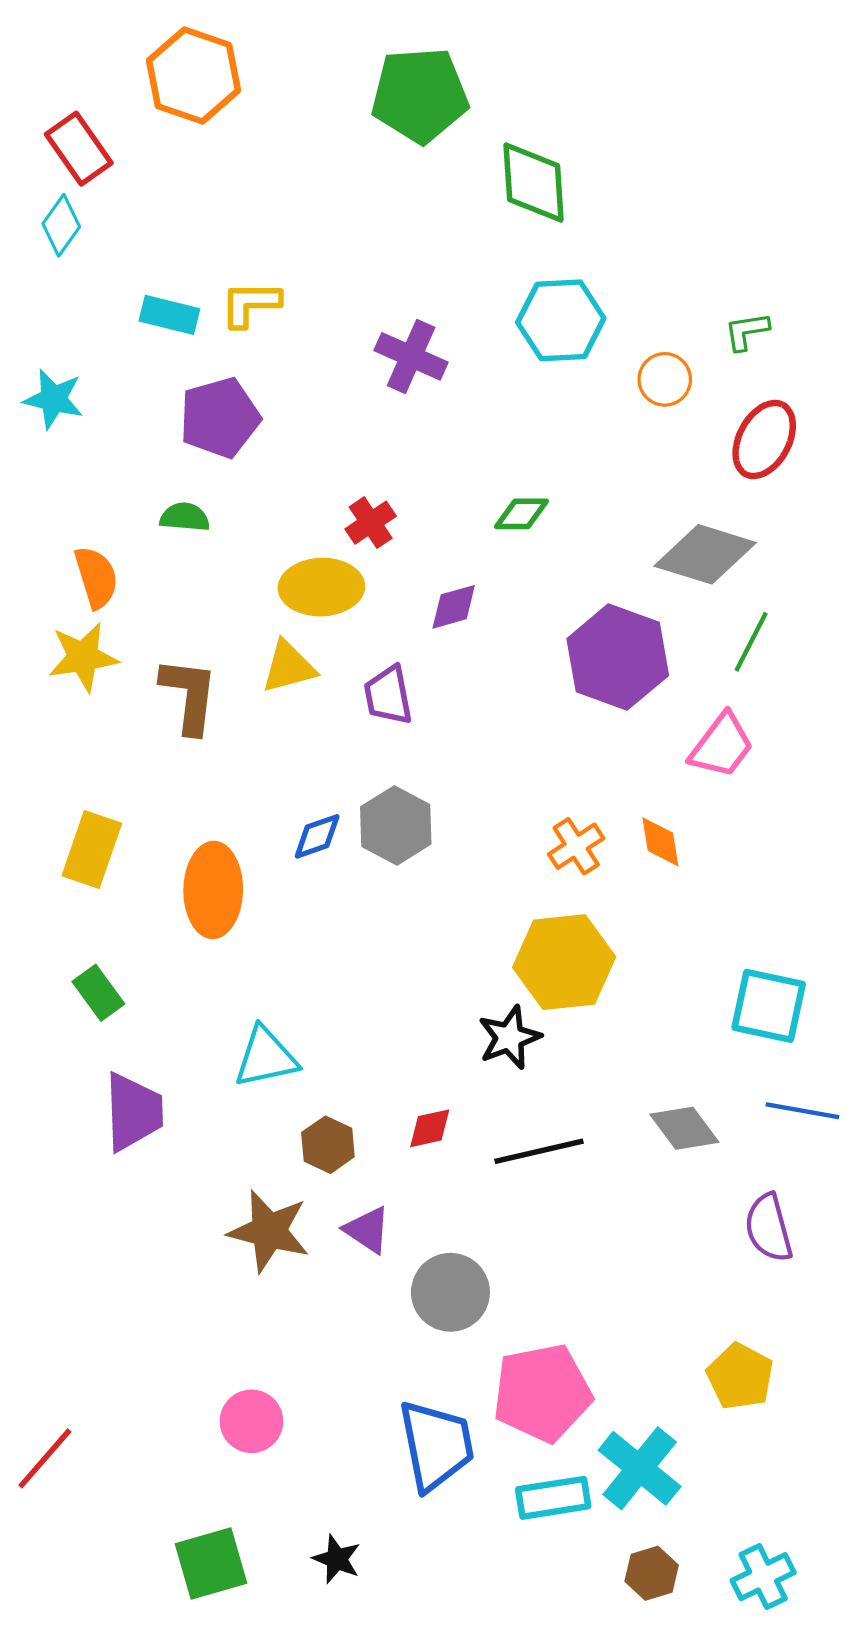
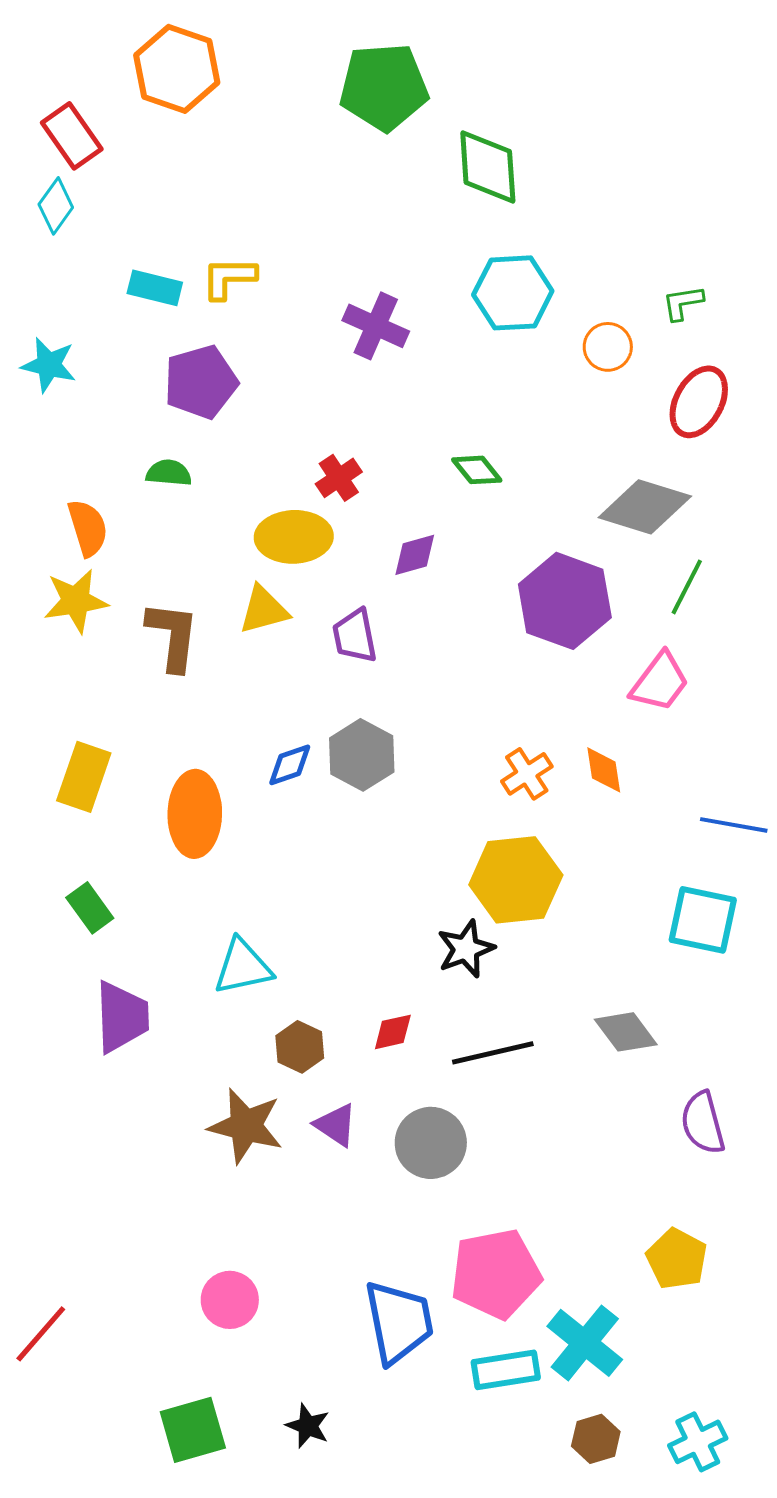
green diamond: (522, 514) -> (477, 470), turned 51
blue line: (802, 1111) -> (734, 825), moved
gray circle: (450, 1292) -> (431, 1143), moved

